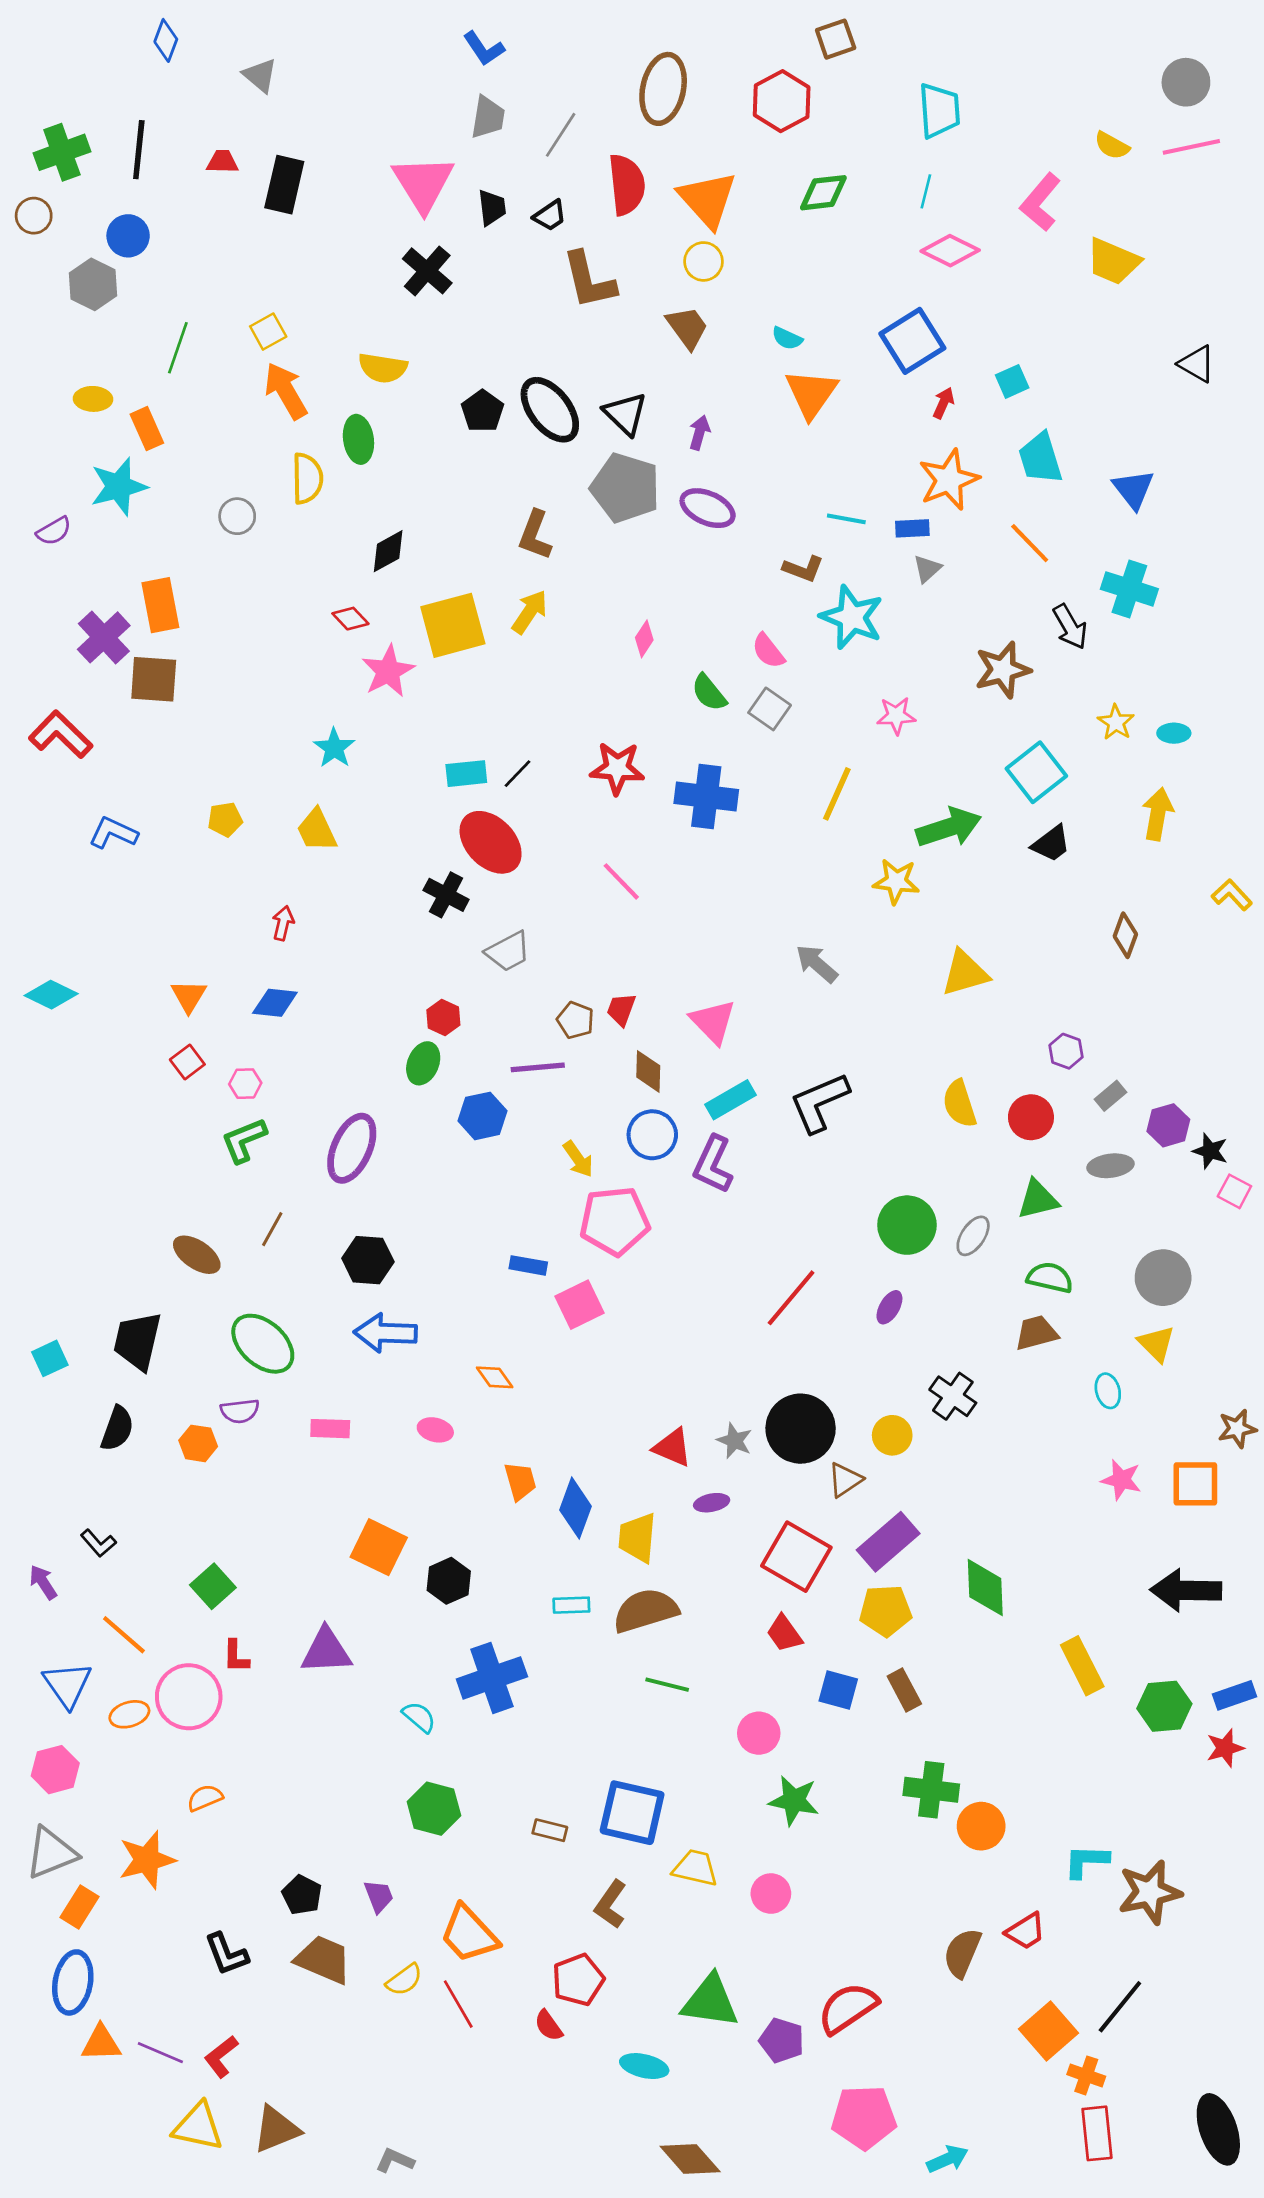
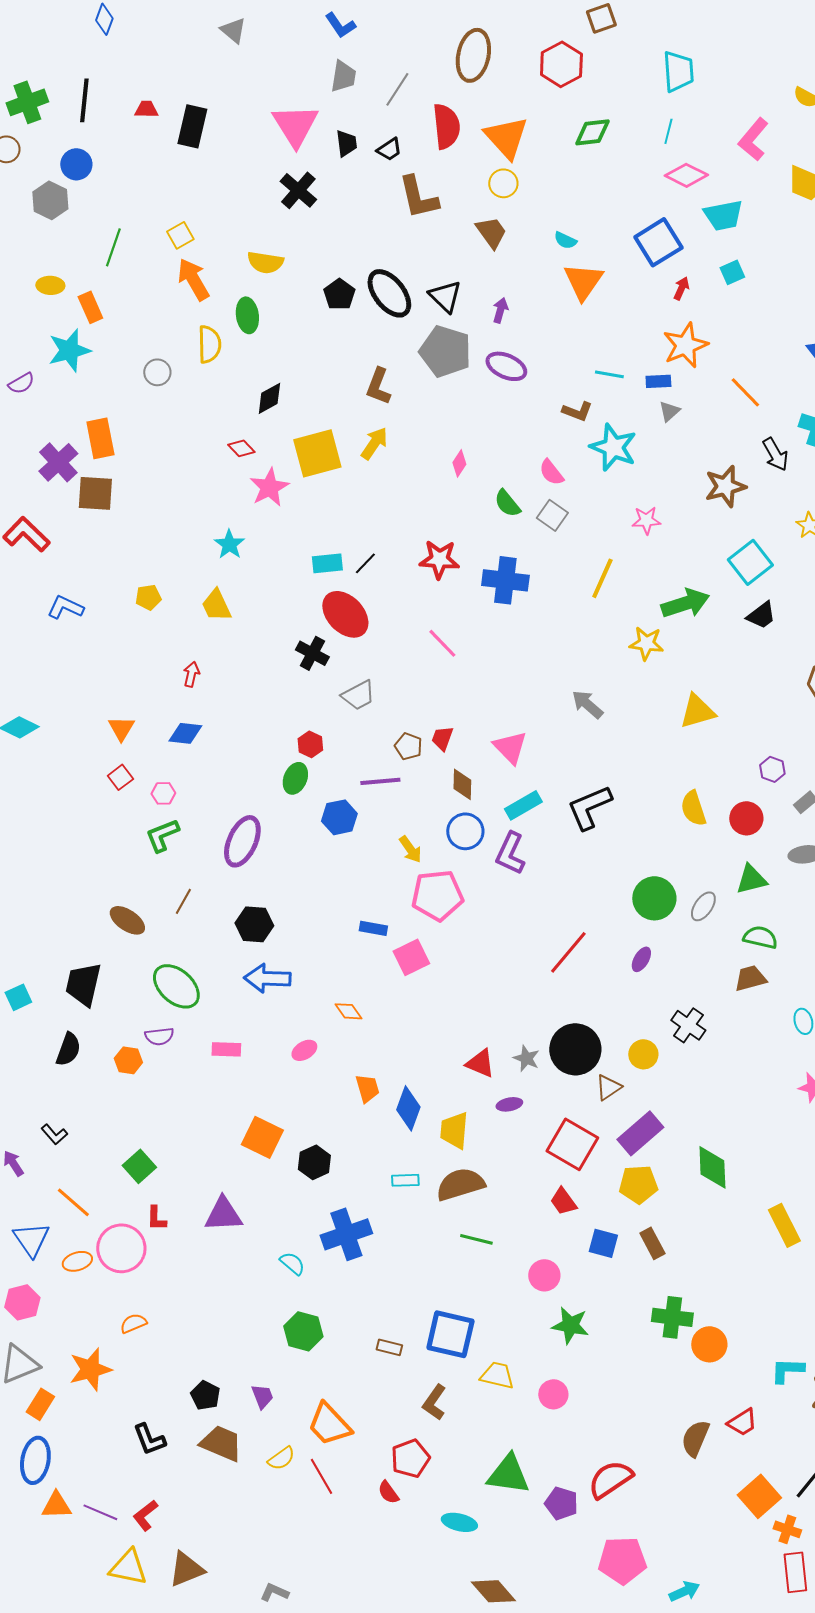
gray triangle: (260, 75) -> (233, 30), moved
cyan trapezoid: (1040, 458) -> (723, 215), moved, turned -84
pink ellipse: (435, 1430) -> (304, 1050), turned -45

